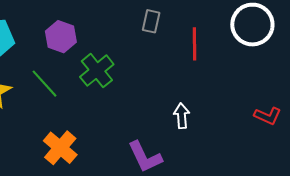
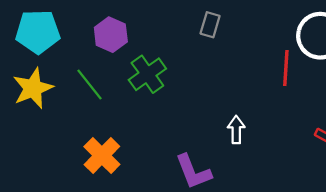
red line: (194, 44) -> (286, 68), moved

